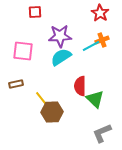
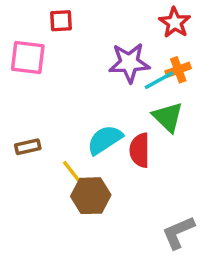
purple star: (60, 36) -> (129, 63), moved
pink square: (23, 51) -> (28, 58), moved
cyan semicircle: (61, 57) -> (105, 140), moved
green triangle: (95, 99) -> (168, 117), moved

